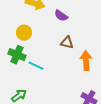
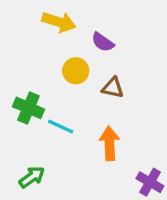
yellow circle: (24, 33) -> (76, 71), moved
orange arrow: (86, 61) -> (109, 143), moved

